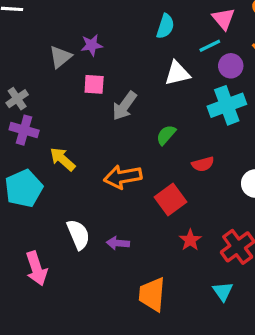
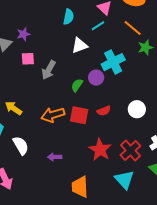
purple circle: (231, 66) -> (96, 78), moved
red semicircle: (203, 164) -> (104, 111), moved
red square: (170, 199) -> (79, 115), moved, turned -36
white semicircle: (78, 234) -> (21, 146), moved
red star: (190, 240) -> (100, 150), size x1.6
cyan triangle: (223, 291) -> (124, 180), size x1.5

